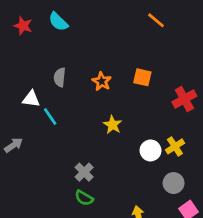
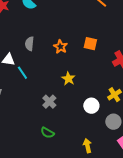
white circle: (150, 150) -> (91, 106), moved
gray cross: (84, 172) -> (49, 102), moved

